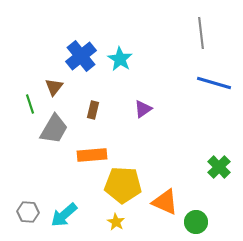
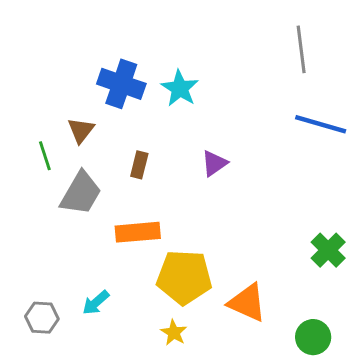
blue cross: (81, 56) -> (121, 84), turned -32
cyan arrow: (64, 215) -> (96, 303), moved, size x0.7
green circle: (196, 222) -> (313, 337), moved

